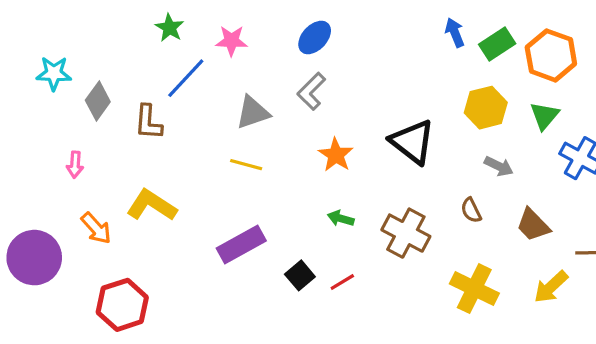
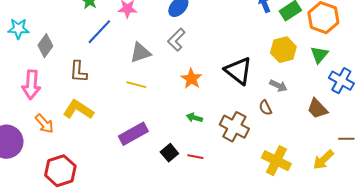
brown L-shape: (148, 122) -> (78, 72), moved
pink arrow: (75, 165) -> (31, 85), size x1.8
gray arrow: (499, 166) -> (278, 86), moved
brown semicircle: (471, 210) -> (265, 108), moved
brown trapezoid: (533, 225) -> (317, 109), moved
red line: (342, 282) -> (195, 157), turned 42

